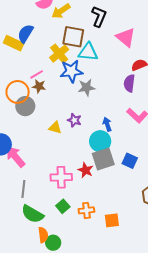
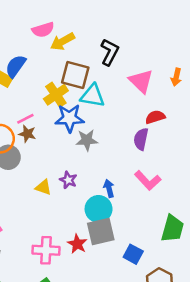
blue square: (130, 161) -> (133, 254), moved

